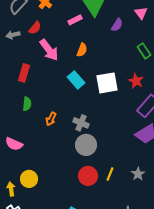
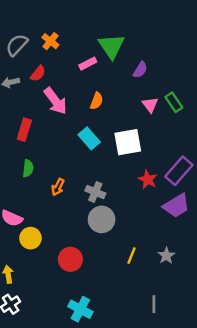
pink triangle: (141, 13) -> (150, 105), moved
red star: (136, 81) -> (148, 180), moved
red circle: (88, 176) -> (70, 259), moved
yellow circle: (29, 179) -> (30, 238), moved

